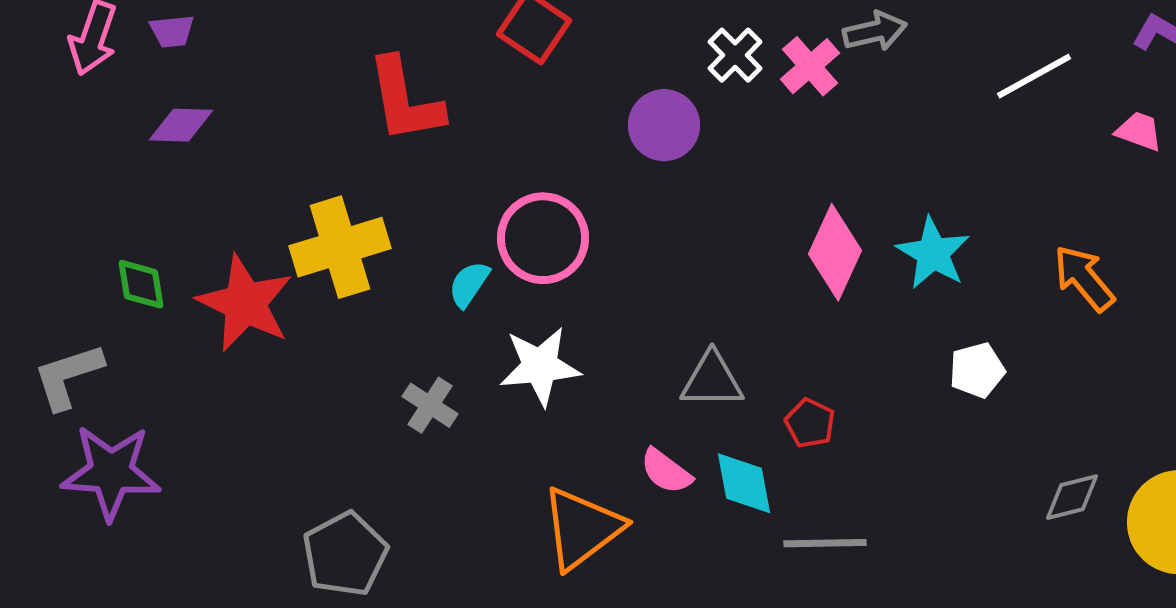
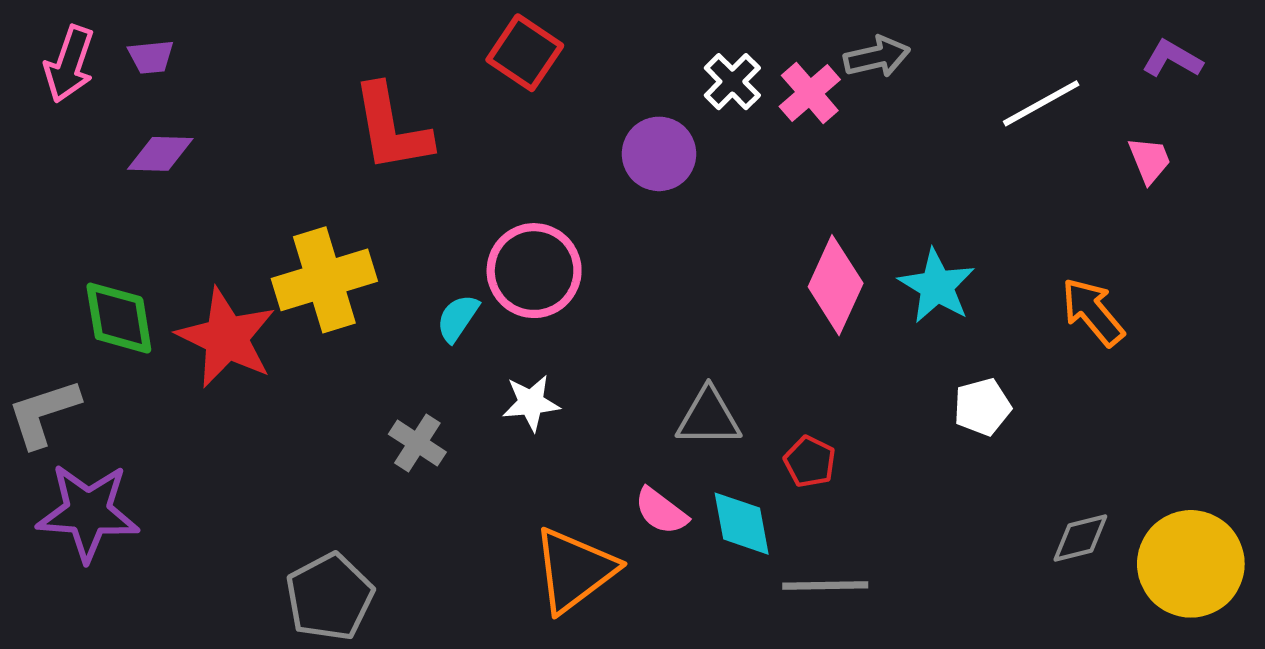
pink trapezoid: (1139, 131) -> (1150, 160), turned 48
green diamond: (141, 284) -> (119, 318), size x1.4
white star: (540, 366) -> (531, 403), size x0.7

